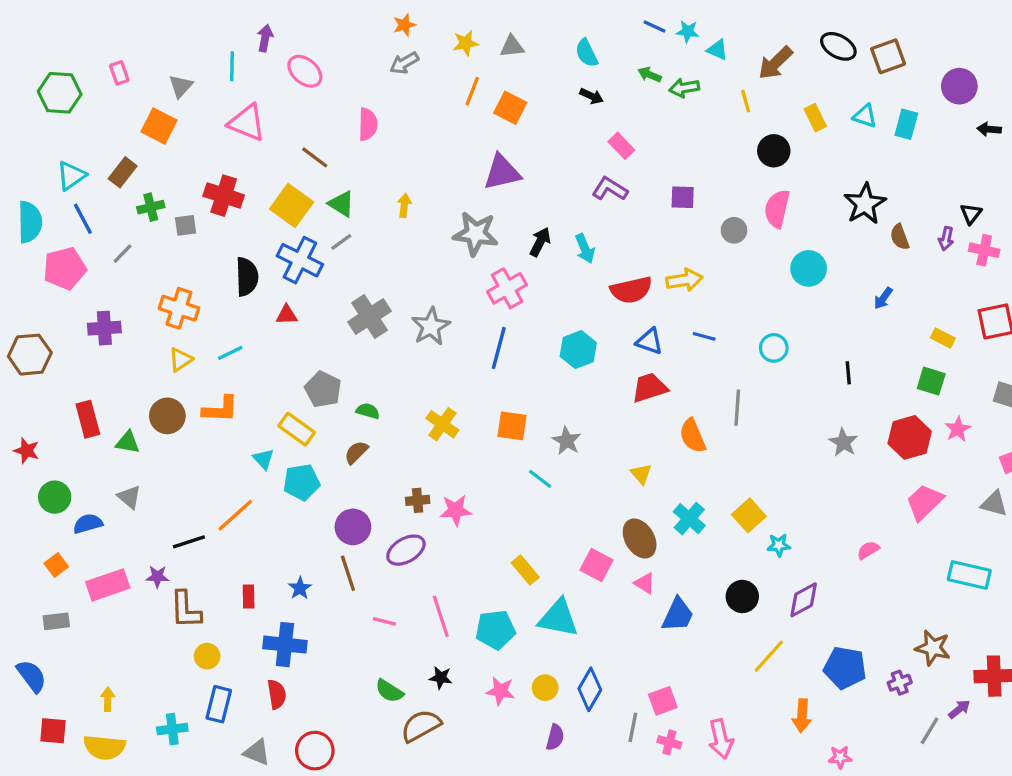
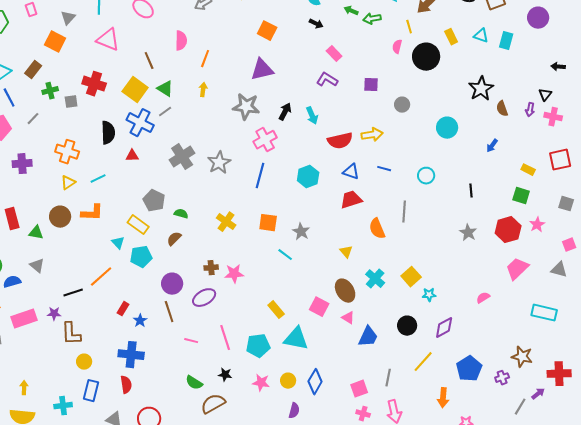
orange line: (472, 91) -> (205, 59), moved
black arrow: (989, 129) -> (558, 67), moved
black circle: (774, 151) -> (426, 57), size x1.4
brown line: (315, 157) -> (149, 61), turned 30
pink semicircle: (777, 209) -> (397, 47), moved, size x0.6
red rectangle: (249, 596) -> (123, 309), moved, turned 32
blue pentagon: (845, 668) -> (469, 369), turned 30
gray line: (633, 727) -> (388, 378), moved

